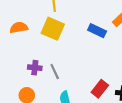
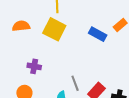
gray line: (55, 71) -> (75, 83), moved

